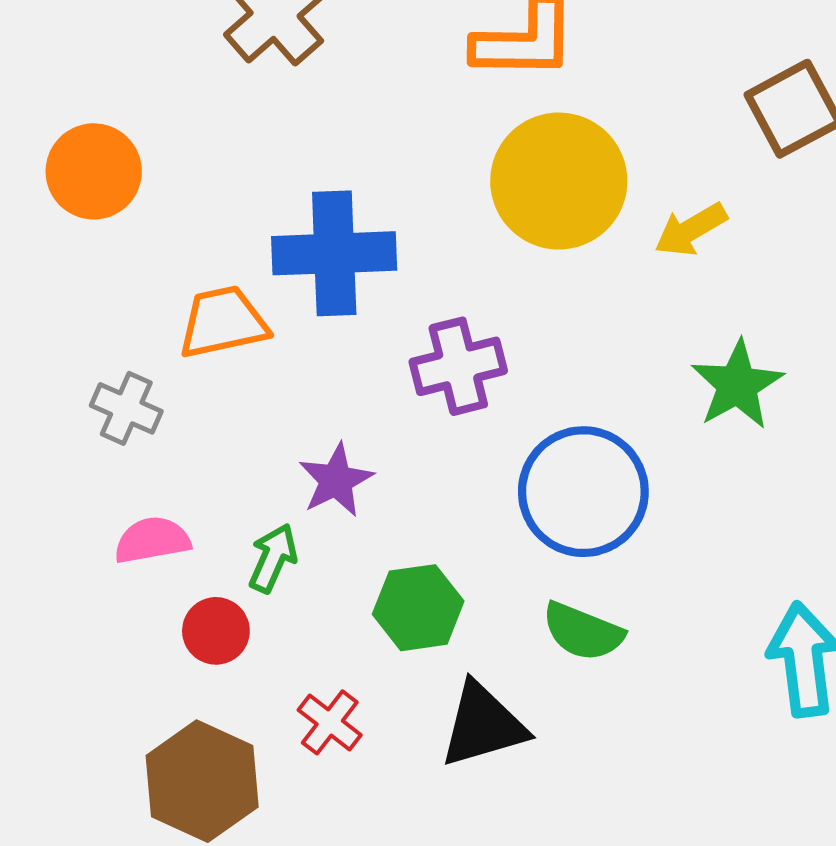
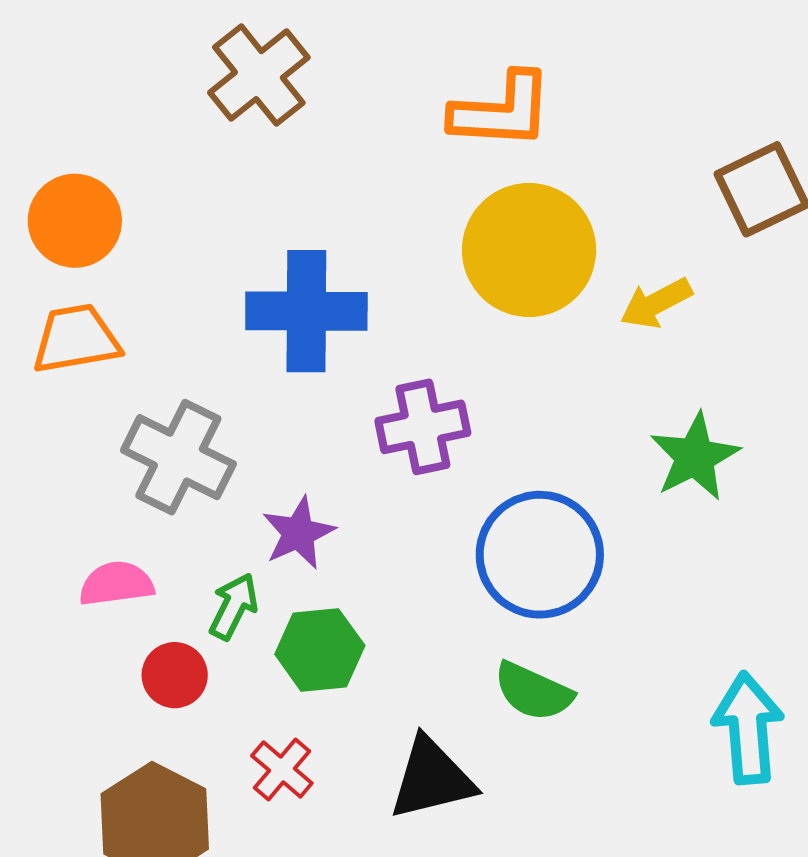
orange trapezoid: (223, 322) -> (76, 339), moved
gray cross: (126, 408) -> (178, 457), moved, size x1.6
green hexagon: (418, 608) -> (320, 650), moved

